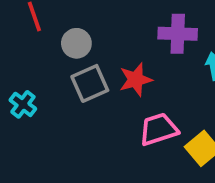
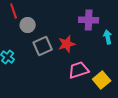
gray circle: (76, 43) -> (28, 25), moved

